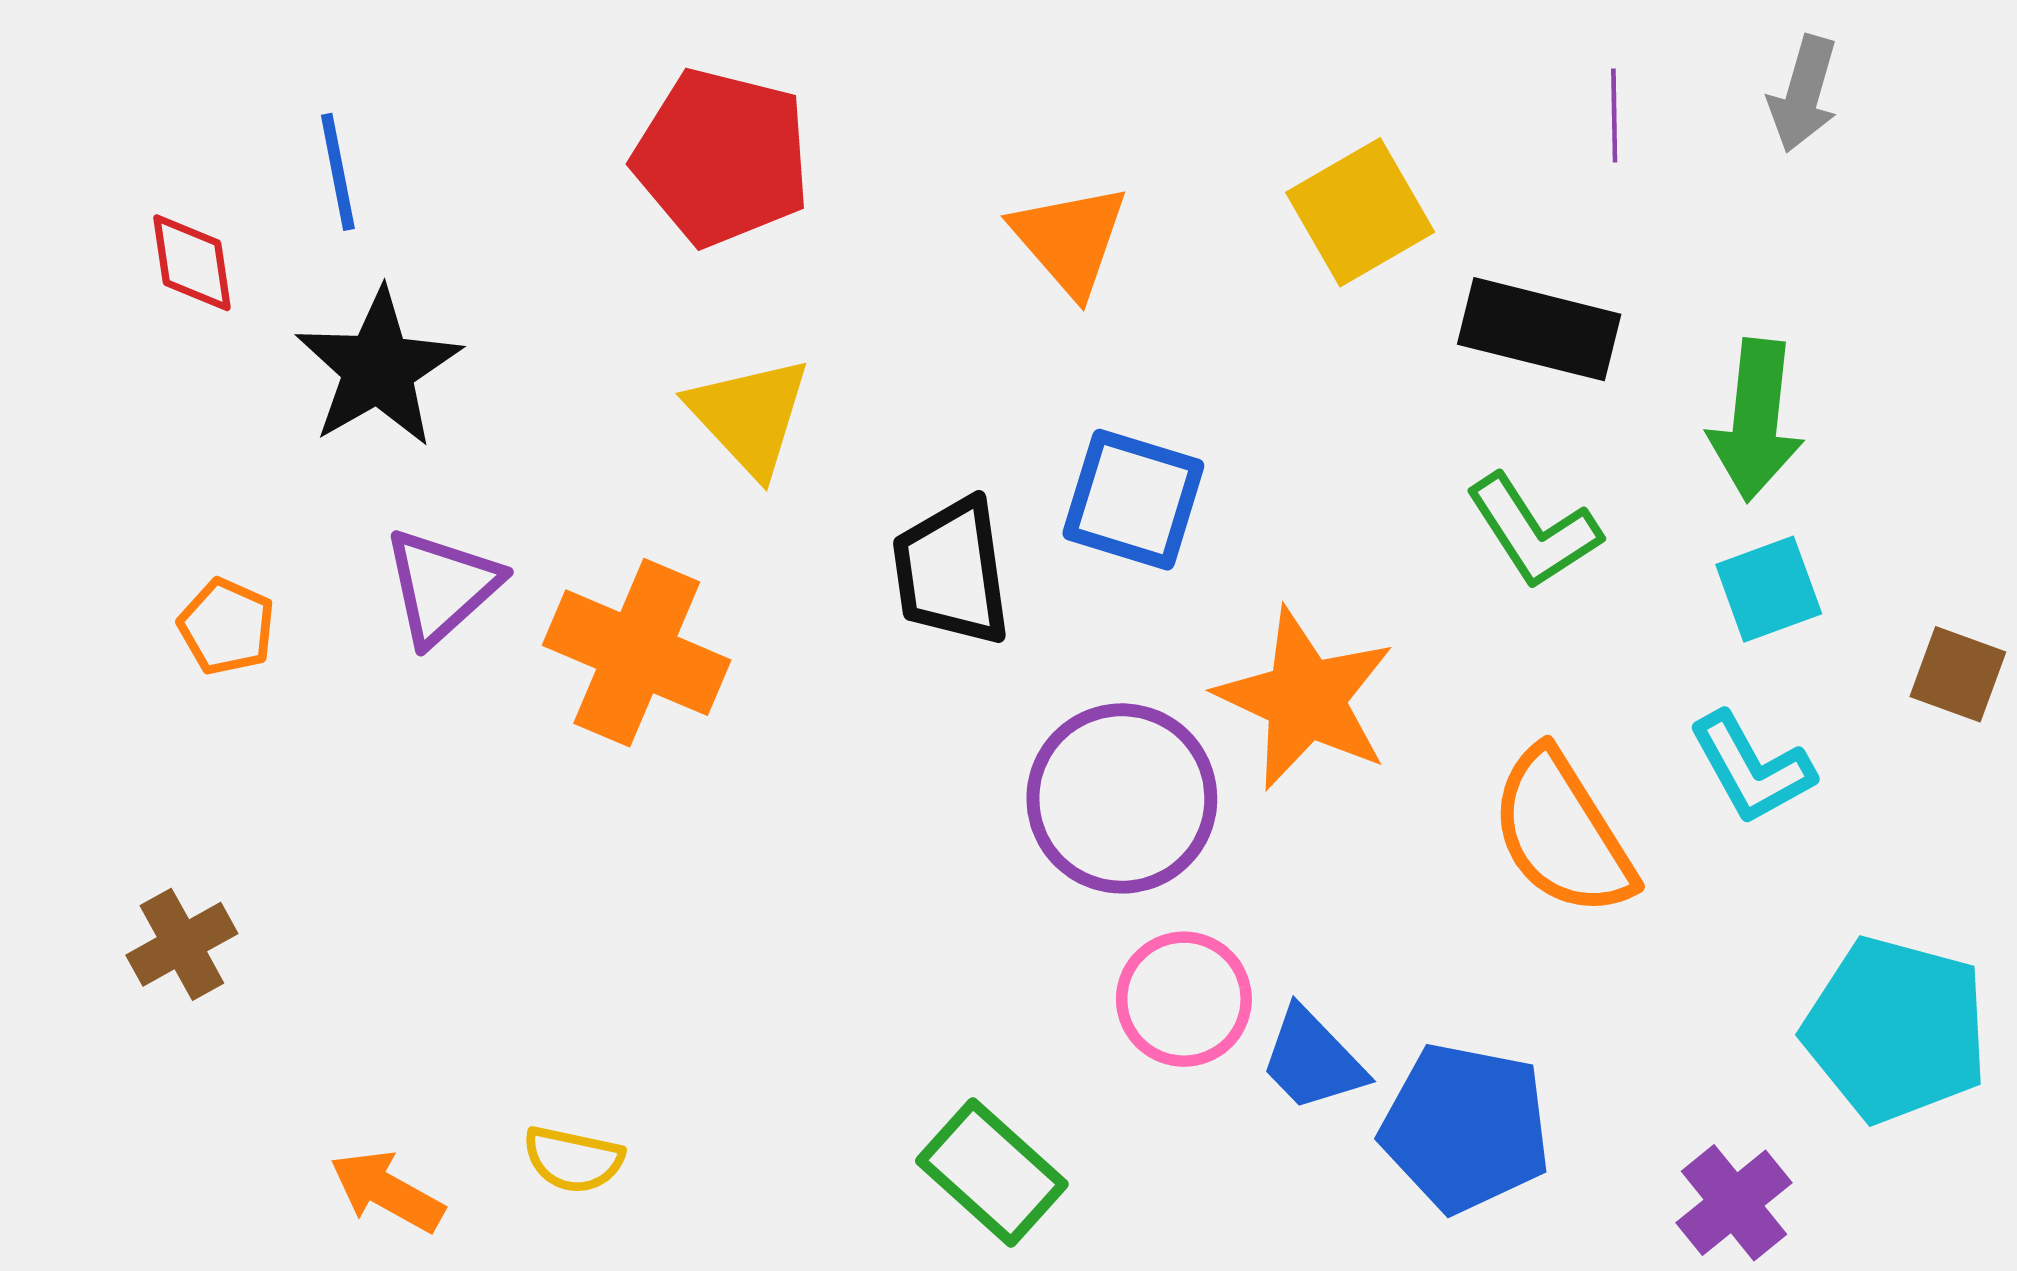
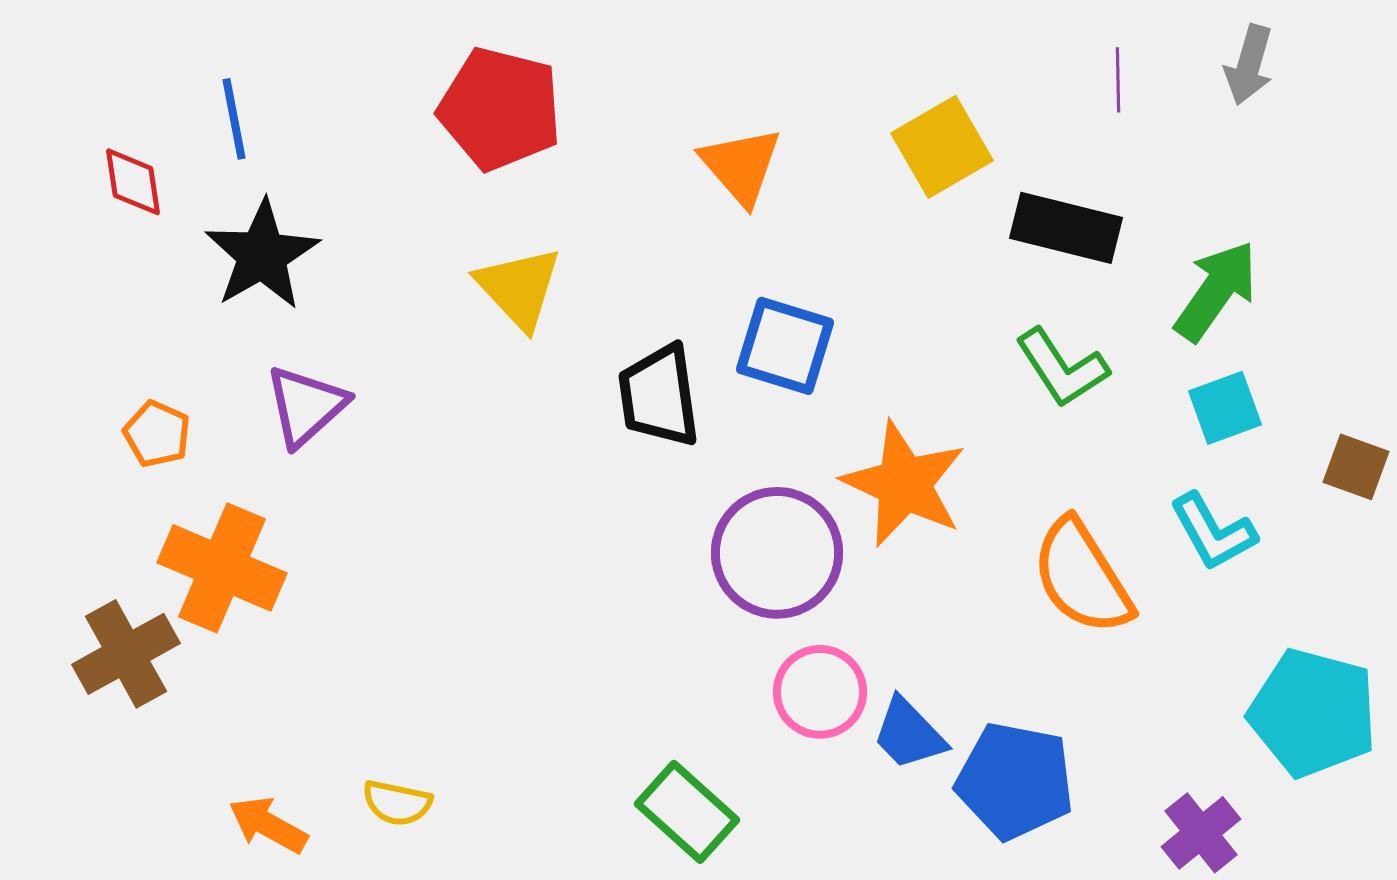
green arrow: (1756, 420) -> (1216, 291), turned -151
orange cross: (637, 653) -> (222, 568), moved
brown cross: (182, 944) -> (126, 654), size x1.4

